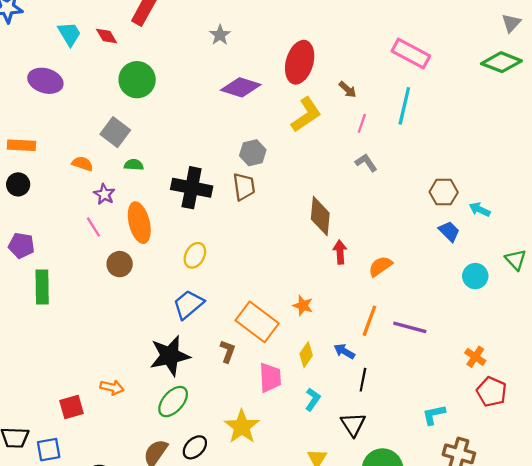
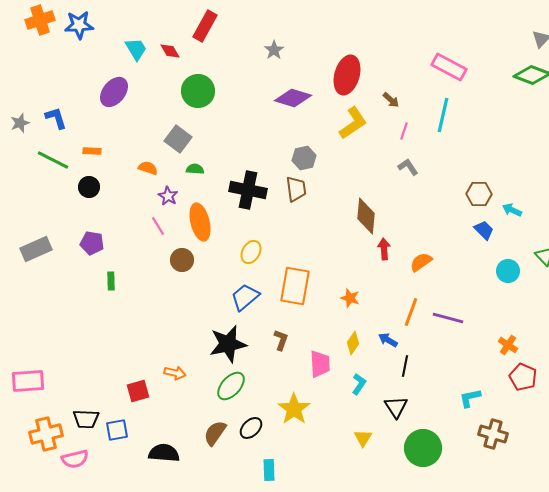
purple ellipse: (45, 81) -> (114, 92), turned -68
orange rectangle: (21, 145) -> (92, 151), size x0.7
green rectangle: (42, 287) -> (111, 281), size x0.6
orange rectangle: (257, 322) -> (295, 286), moved, turned 63

